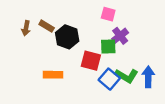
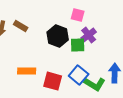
black hexagon: (67, 37) -> (58, 36), moved
red square: (91, 61) -> (53, 81), moved
green L-shape: (127, 76) -> (95, 84), moved

